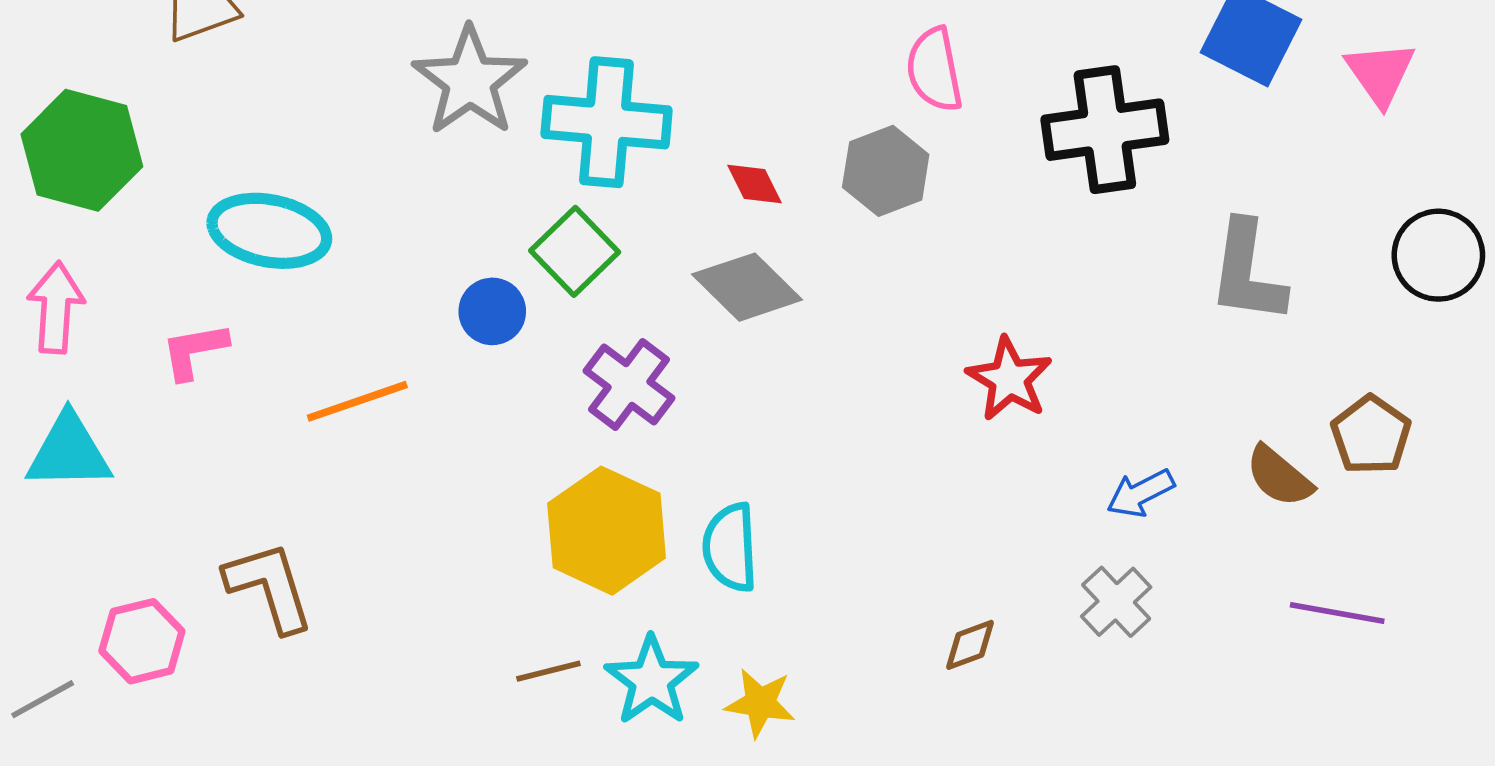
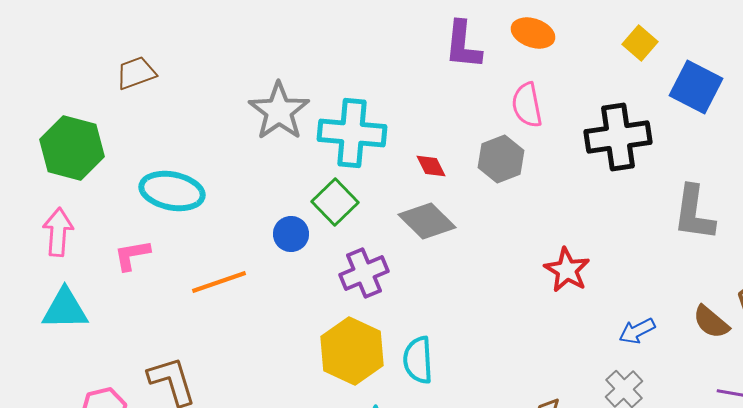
purple cross: (629, 384) -> (364, 273), turned 30

